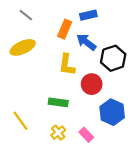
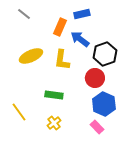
yellow ellipse: (23, 47) -> (31, 56), moved
red circle: (92, 84) -> (95, 78), moved
pink rectangle: (86, 135) -> (97, 127), moved

